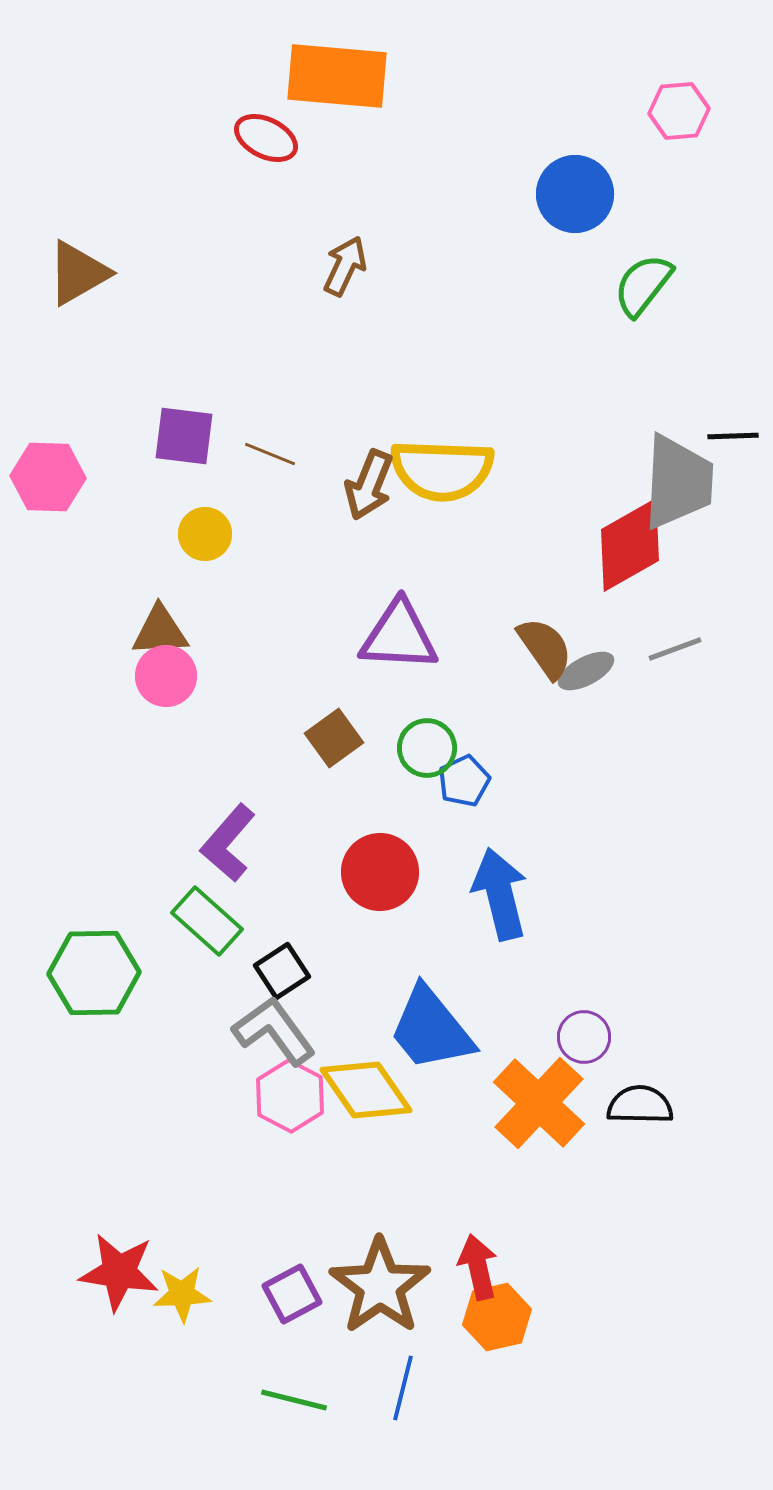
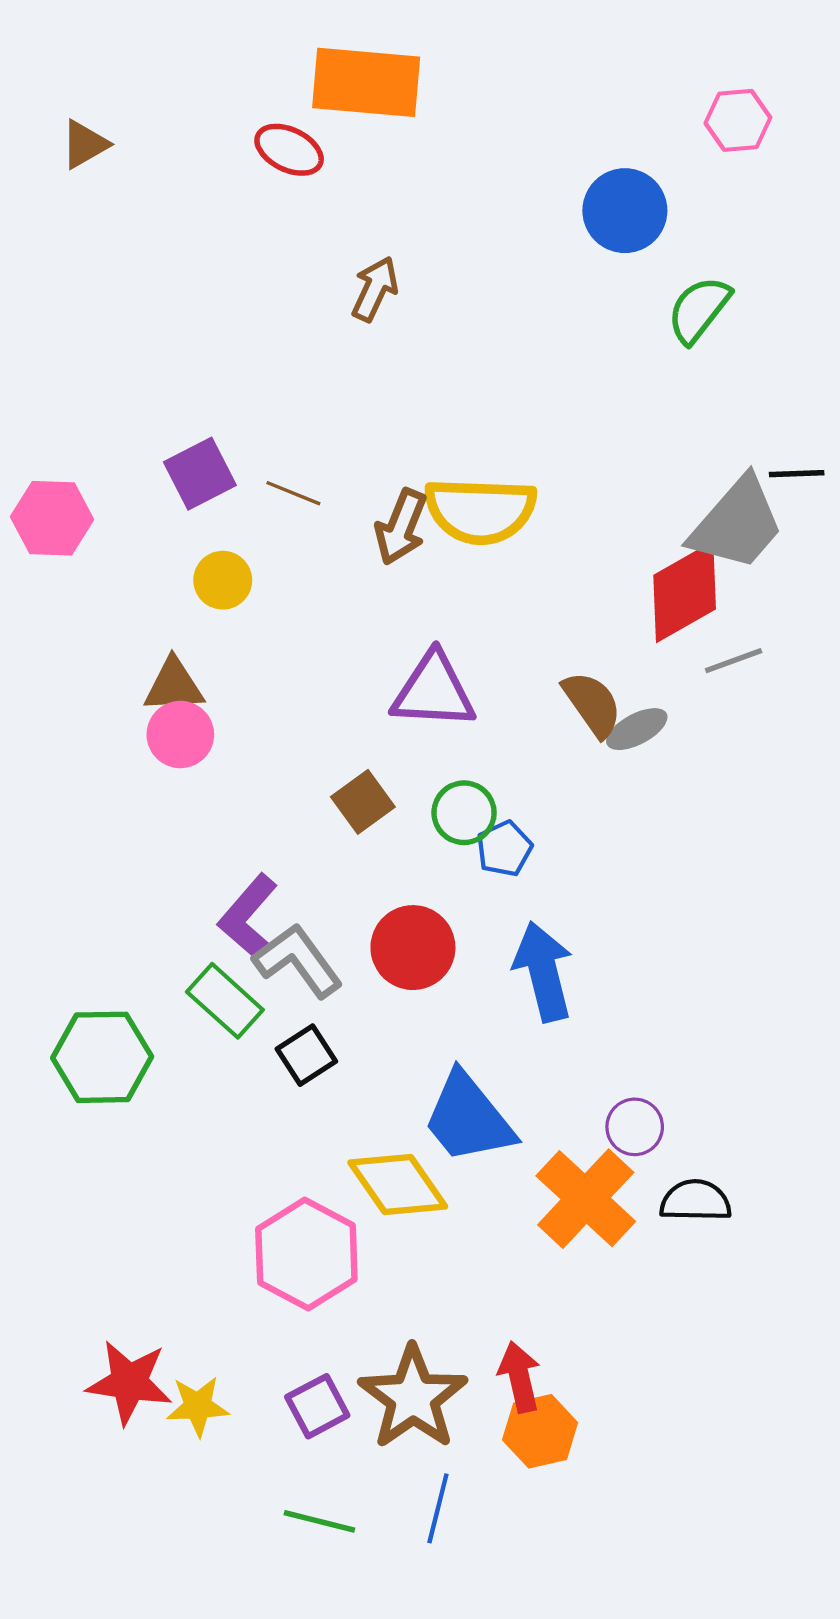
brown triangle: (78, 273) -> (85, 144), moved, size x0.7
purple square: (184, 436) -> (200, 474), turned -34
gray trapezoid: (678, 482) -> (737, 524), turned 38
gray line: (675, 649) -> (734, 661), moved
gray L-shape: (274, 1031) -> (298, 961), moved
pink hexagon: (290, 1096) -> (306, 1254), moved, size x1.4

